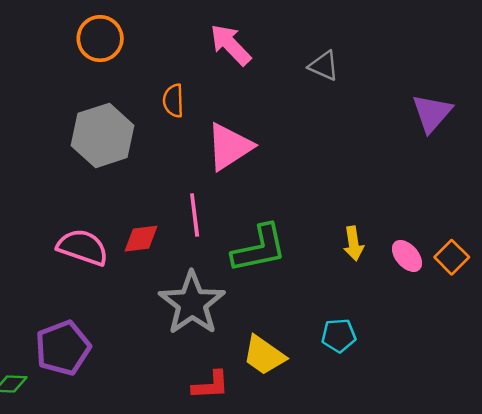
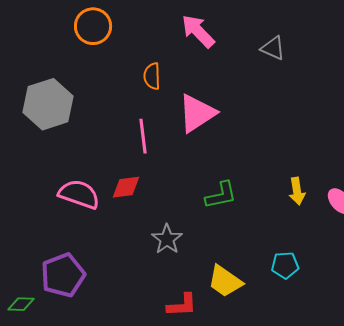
gray hexagon: (103, 135) -> (48, 104), moved
pink line: (195, 215) -> (143, 136), moved
green L-shape: (259, 249) -> (221, 195), size x0.7
gray star: (192, 303) -> (167, 239), size x0.6

